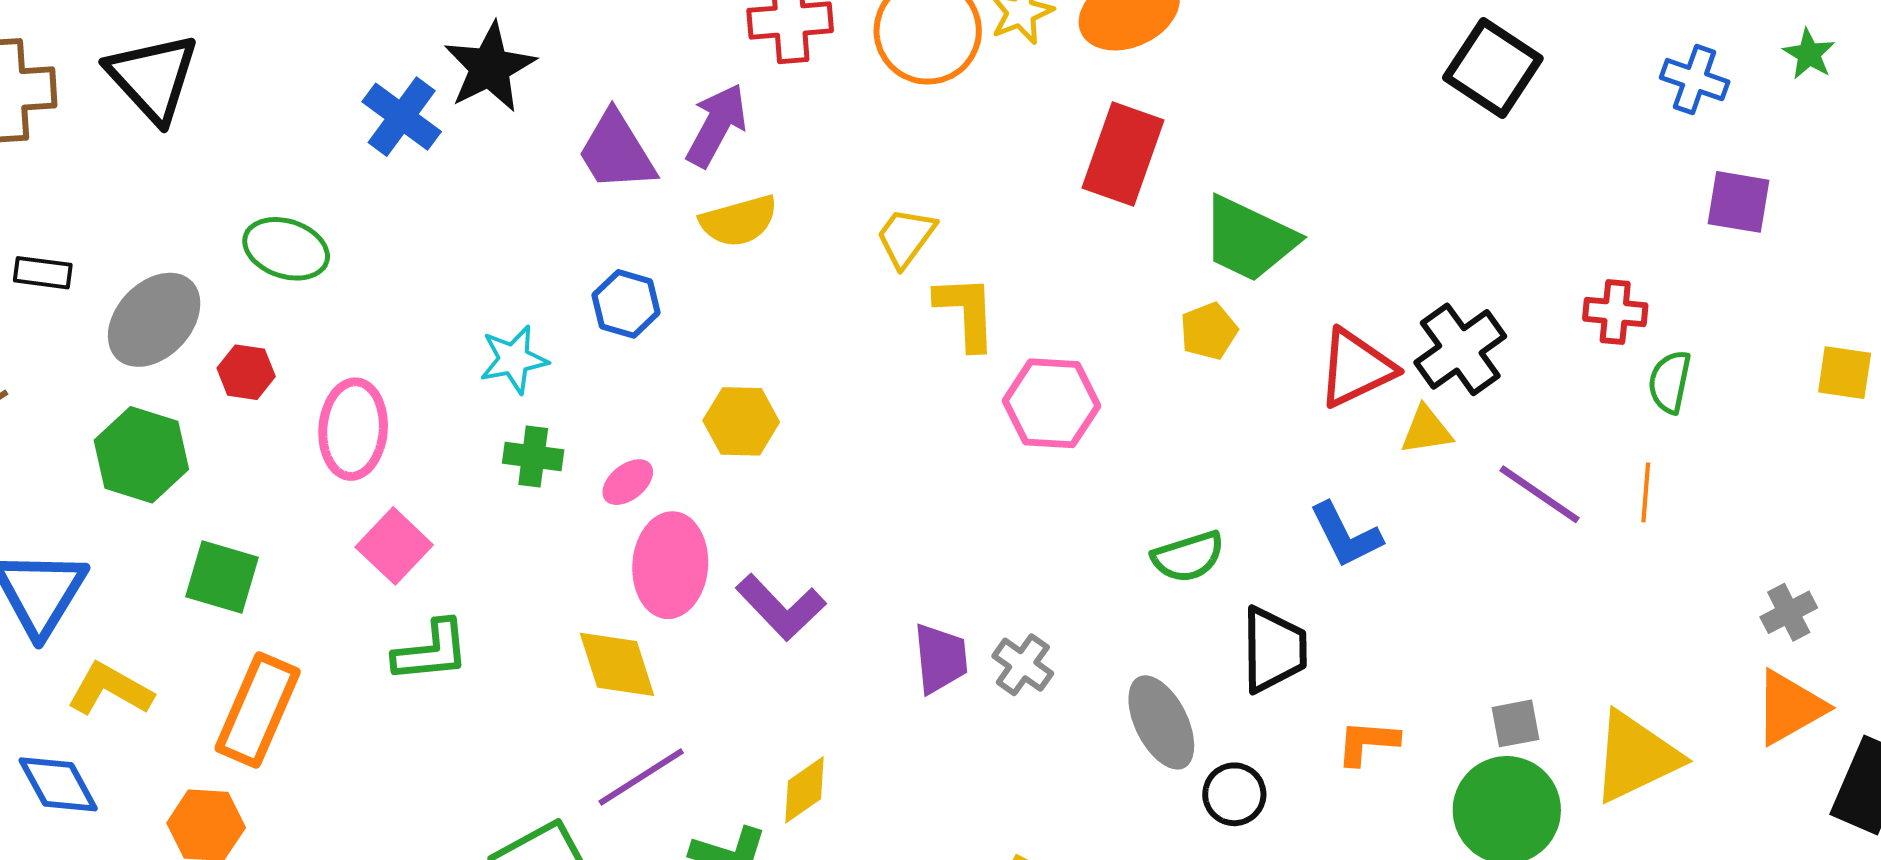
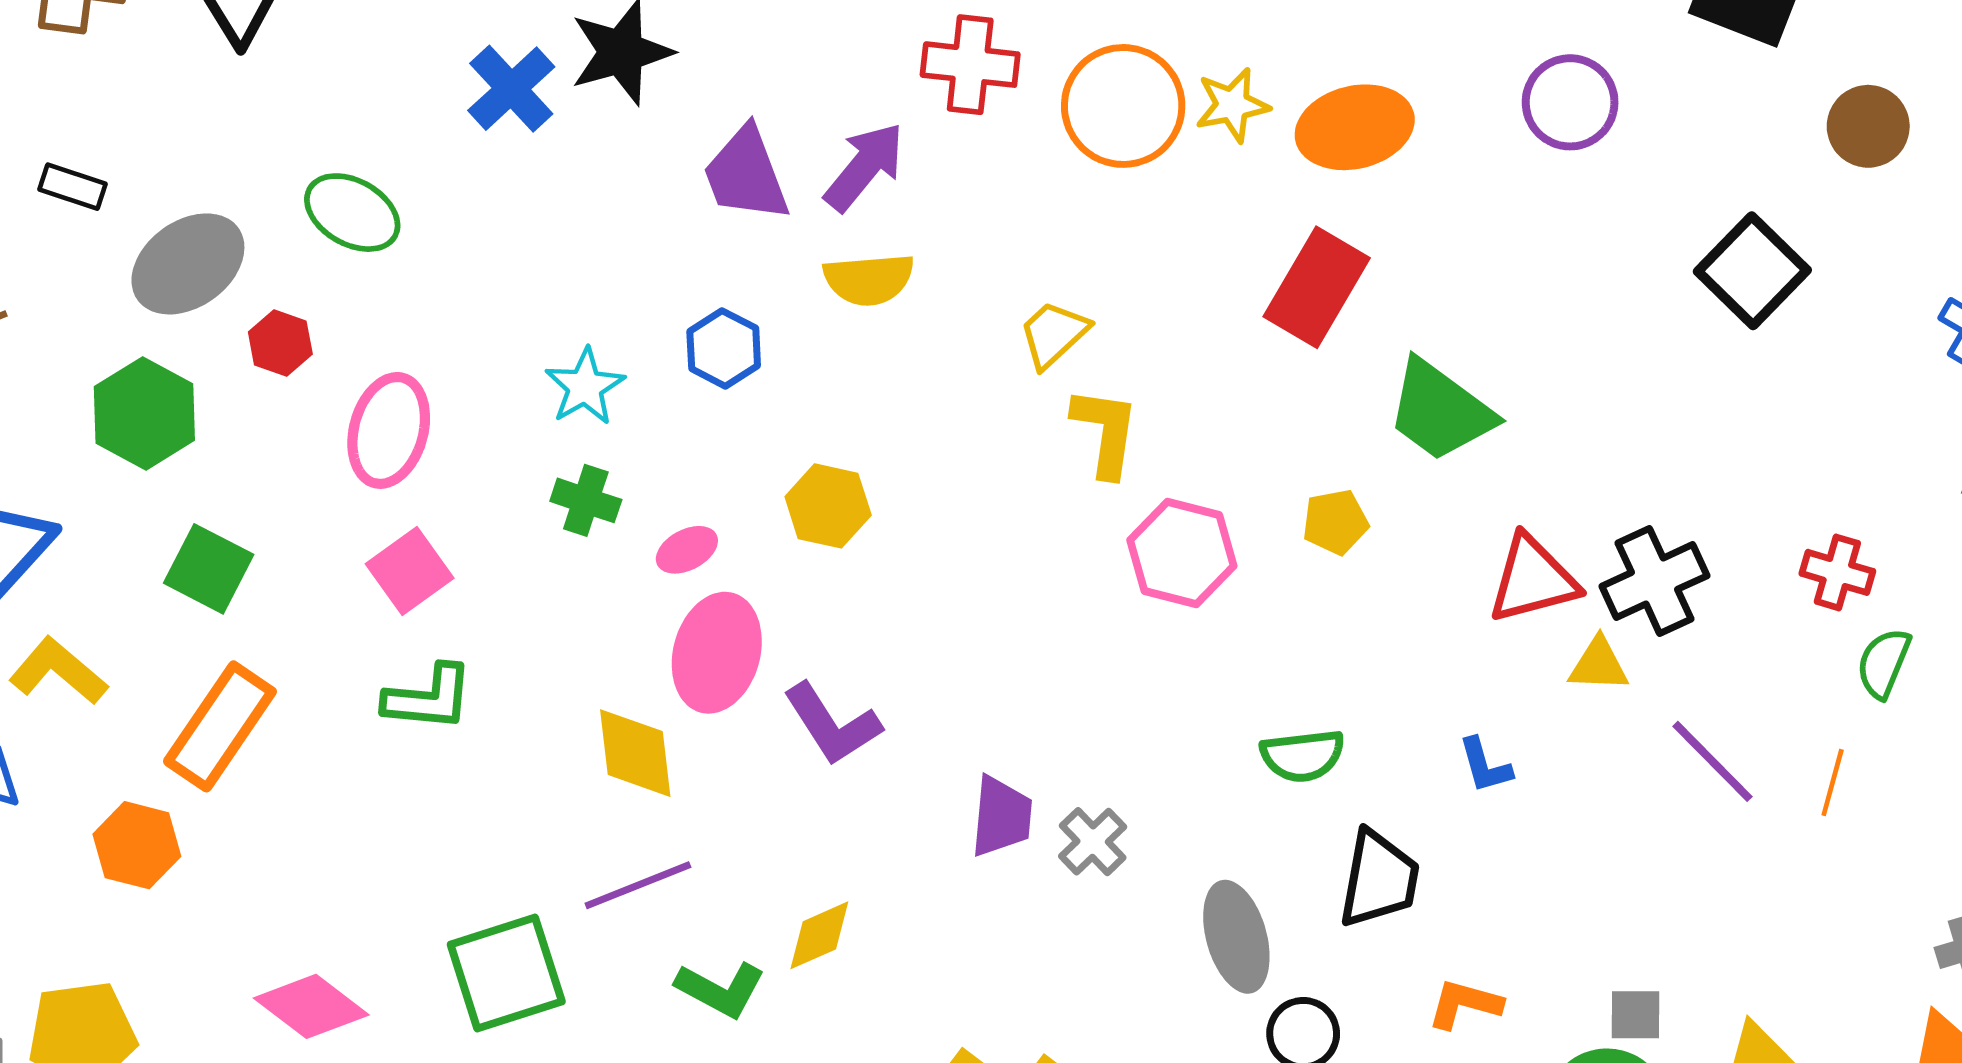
yellow pentagon: (1209, 331) -> (1335, 522), moved
cyan star: (514, 359) -> (585, 387), turned -30
blue L-shape: (1346, 535) -> (1485, 765), size x0.7

